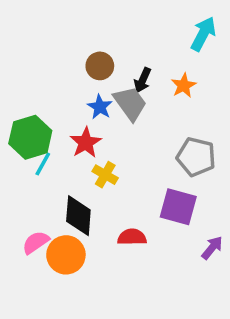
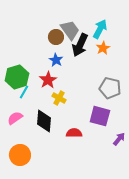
cyan arrow: (203, 34) -> (100, 29), moved
black arrow: (143, 80) -> (80, 45), size x1.6
gray trapezoid: (130, 103) -> (70, 30), moved
pink semicircle: (36, 242) -> (15, 118), moved
orange circle: (66, 255) -> (20, 155), moved

